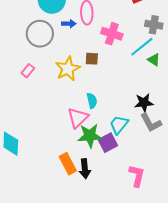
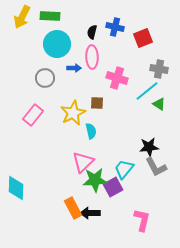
gray circle: (40, 34) -> (45, 78), size x0.7
pink rectangle: (28, 71) -> (33, 115), size x1.5
cyan semicircle: (92, 101) -> (91, 131), moved
black arrow: (85, 169) -> (90, 213), turned 96

